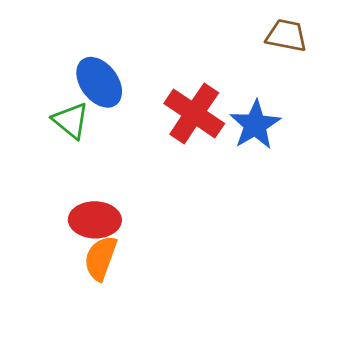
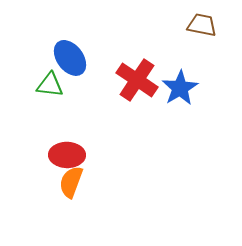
green triangle: (71, 121) -> (50, 85), turned -32

